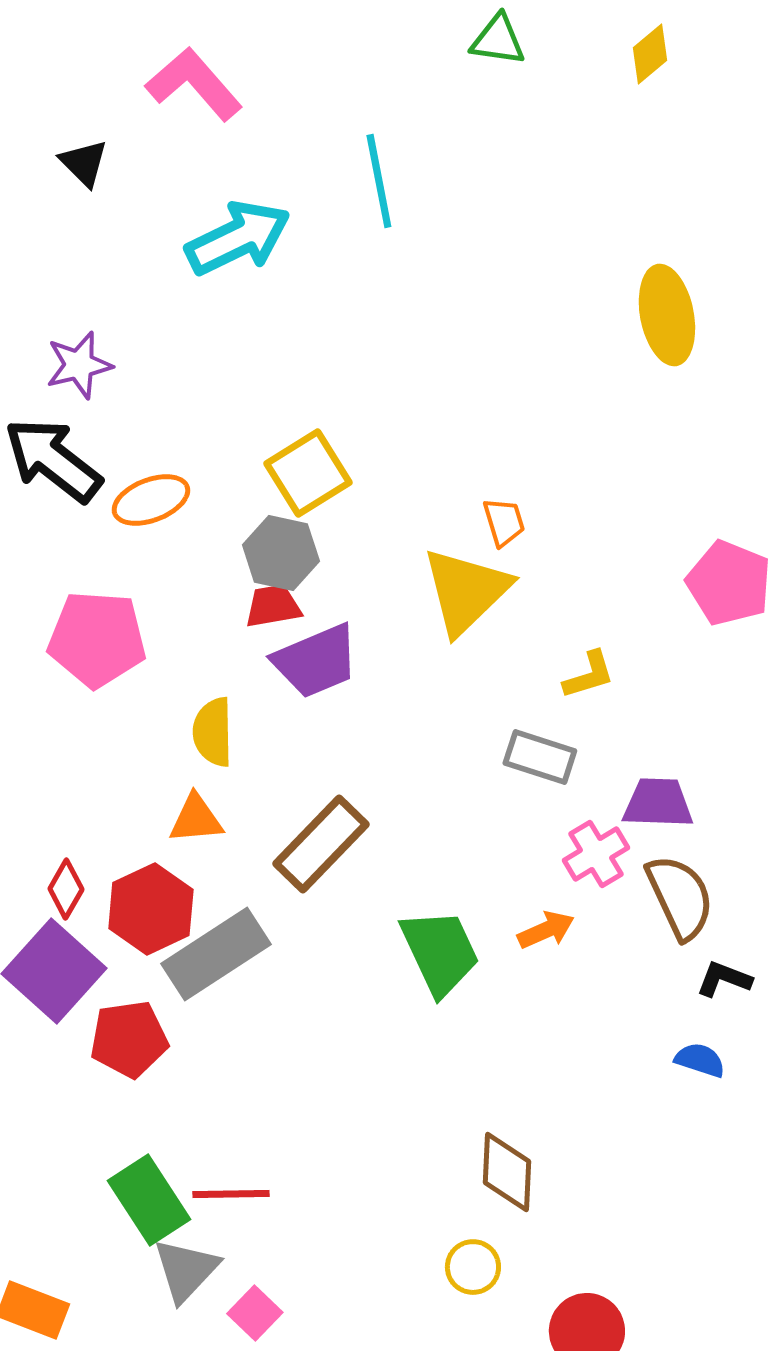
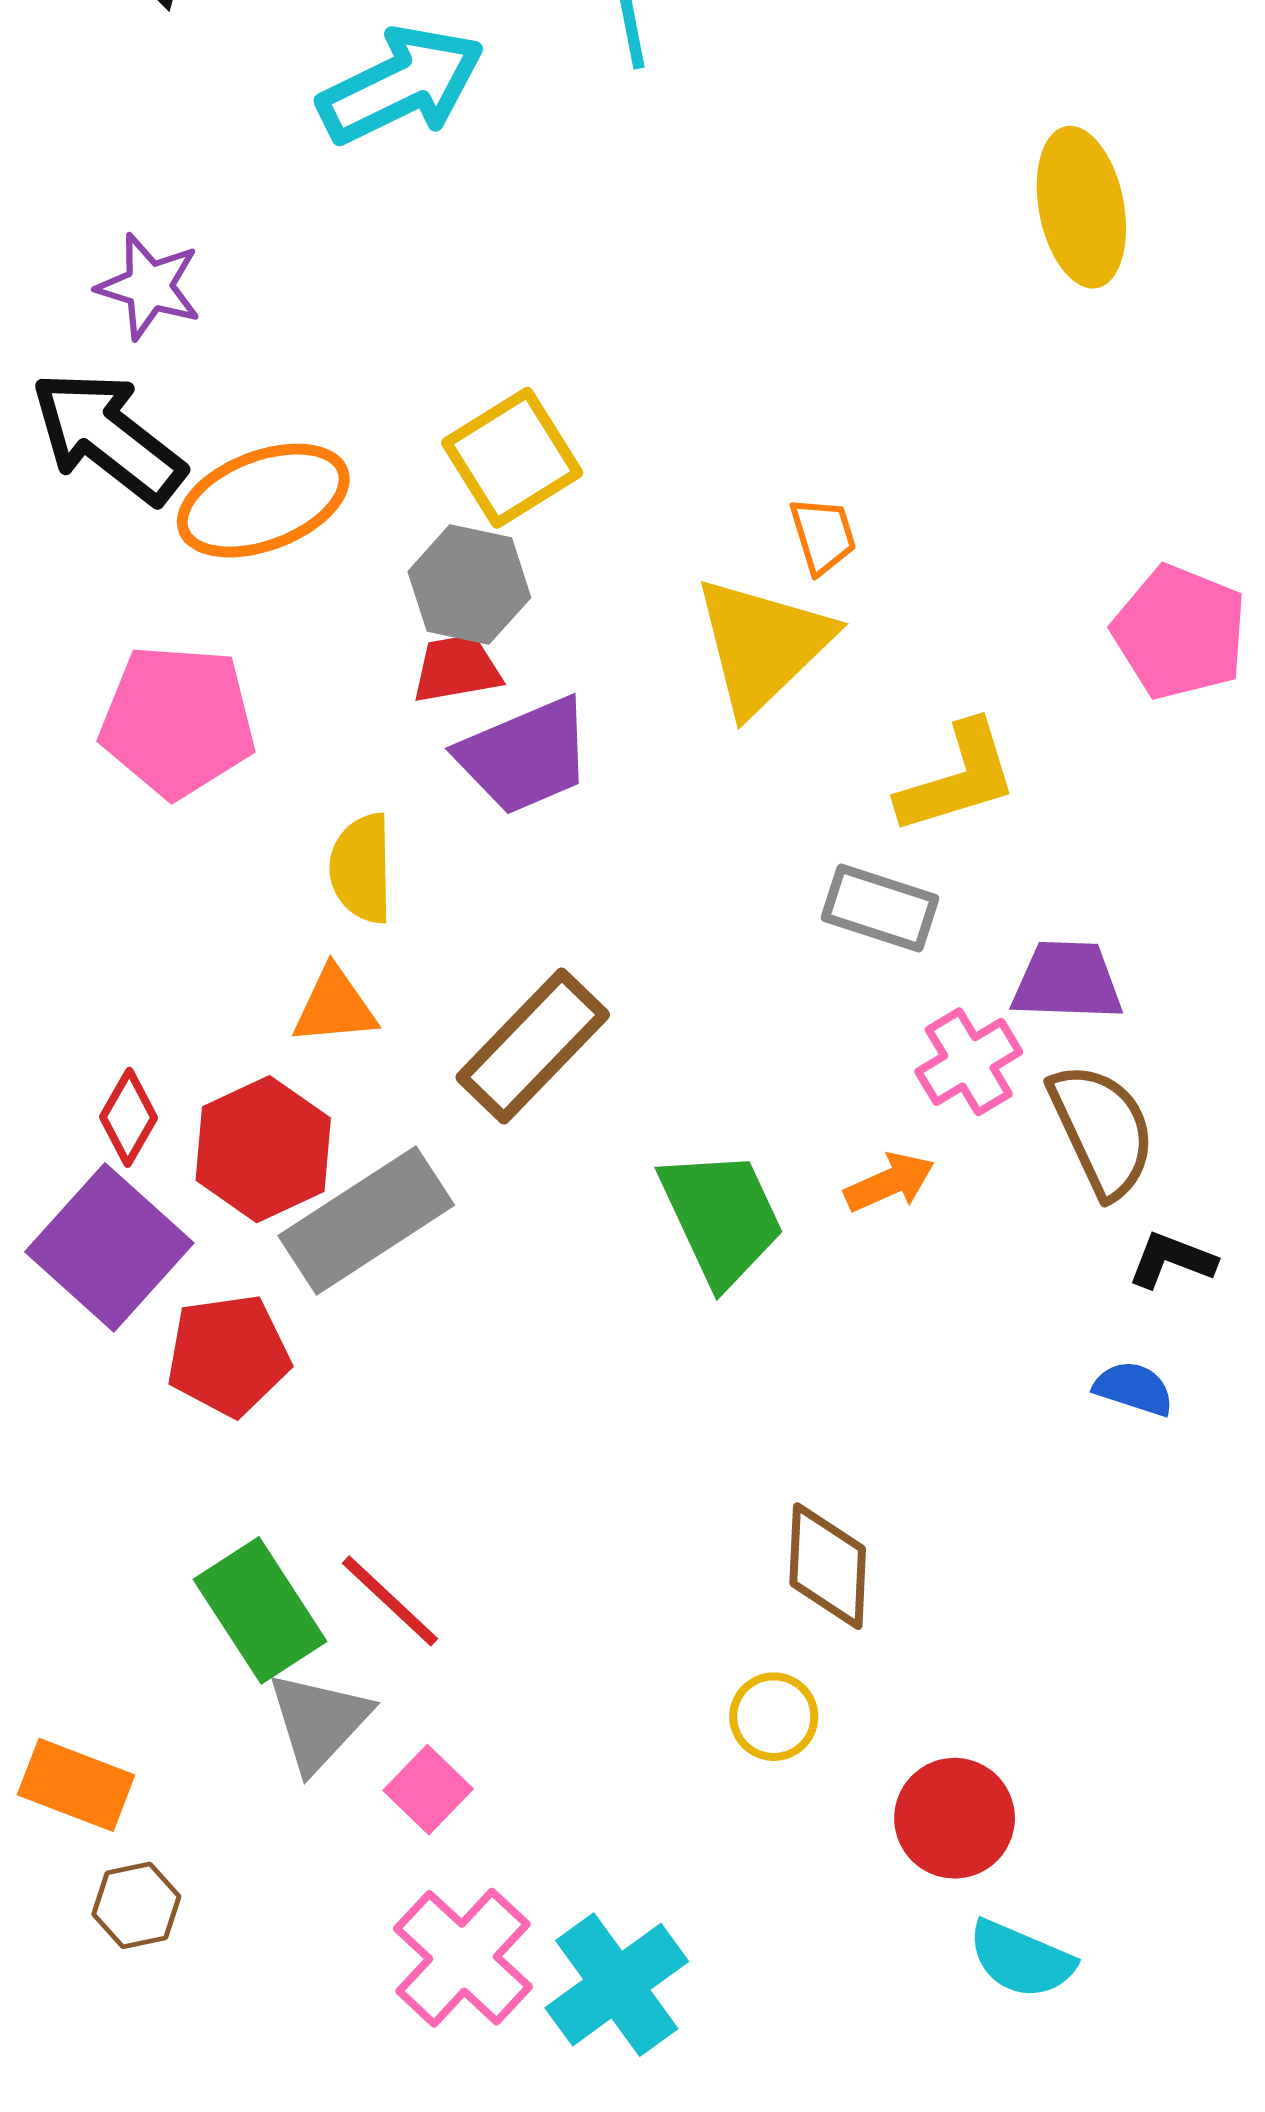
purple star: (79, 365) -> (149, 286), turned 30
orange ellipse: (151, 500) -> (263, 501), size x1.4
yellow L-shape: (589, 675) -> (958, 778), size x1.5
red line: (231, 1194) -> (390, 1601), turned 44

